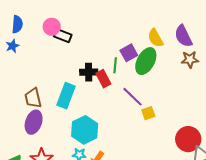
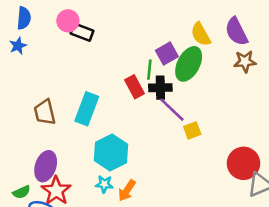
black cross: (89, 72) -> (160, 88), moved
purple ellipse: (34, 122) -> (46, 166), moved

